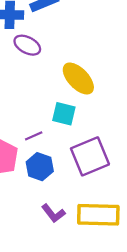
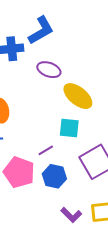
purple ellipse: (27, 45) -> (49, 70), moved

